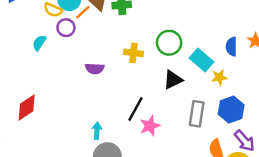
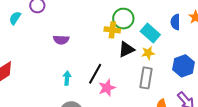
yellow cross: (133, 53) -> (112, 30), moved
yellow star: (219, 77) -> (148, 53), moved
blue hexagon: (231, 110) -> (183, 66), moved
cyan arrow: (97, 131) -> (67, 78), moved

